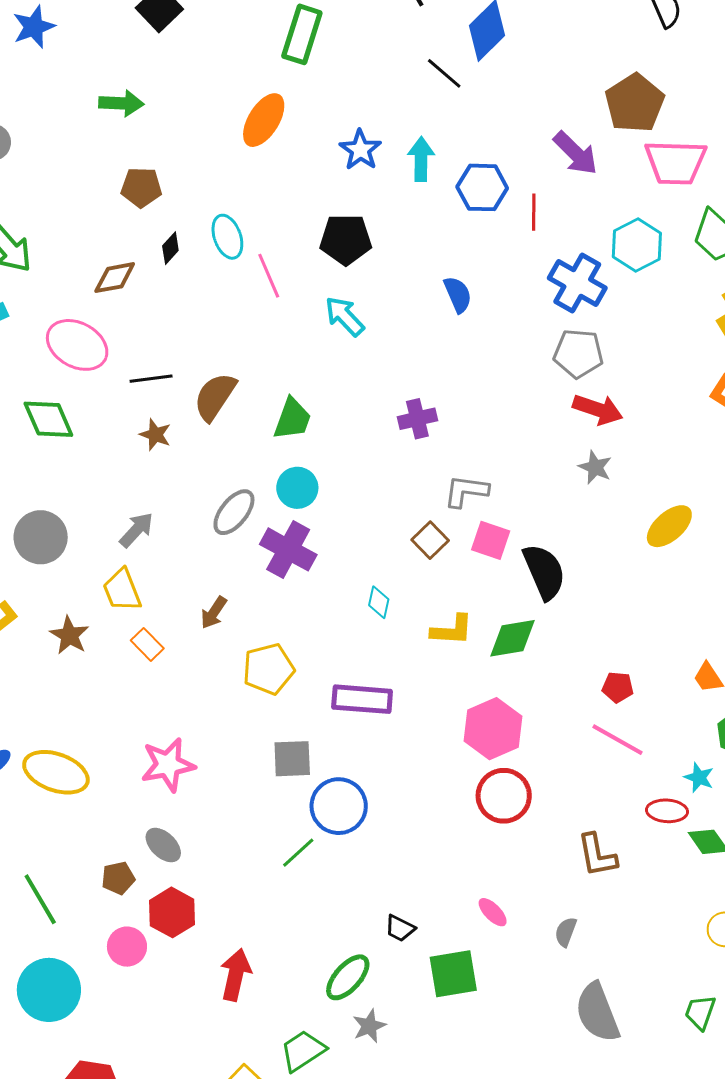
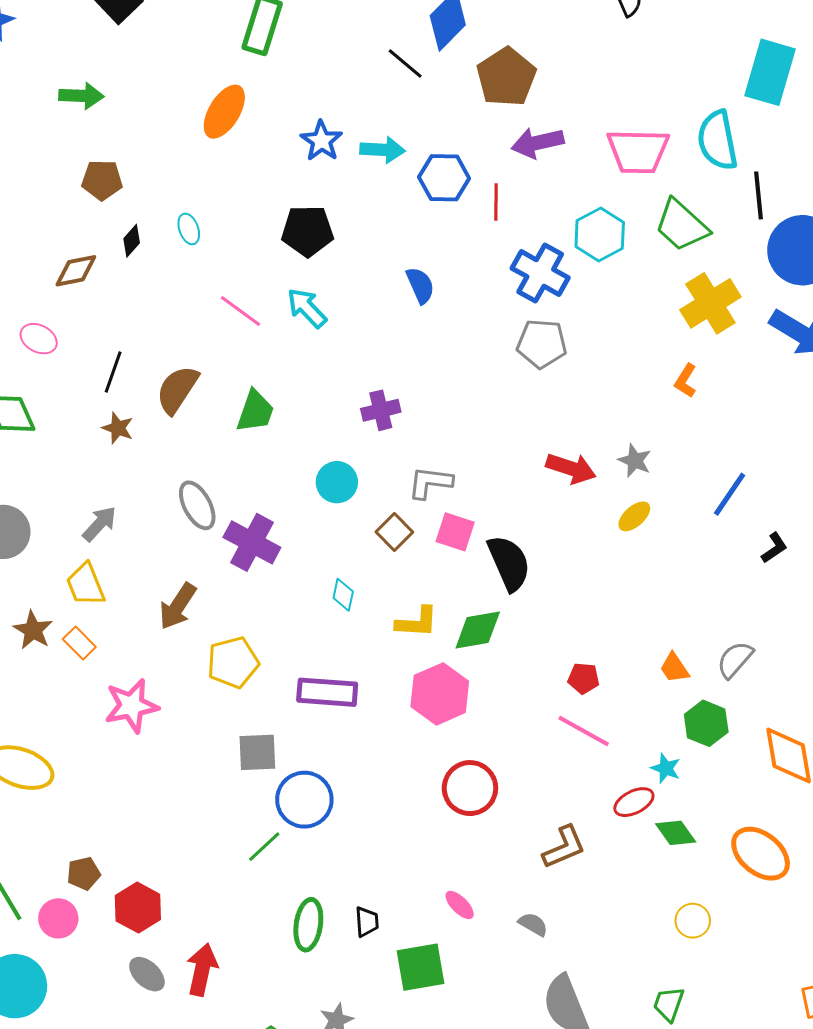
brown pentagon: (635, 103) -> (506, 77), moved
purple arrow: (576, 153) -> (538, 143), turned 123
cyan arrow: (421, 159) -> (383, 150), turned 93
cyan ellipse: (227, 237) -> (189, 229), size x0.7
pink line: (269, 276) -> (240, 311), moved, turned -30
pink ellipse: (77, 345) -> (39, 339), size x0.6
black line: (151, 379) -> (113, 372), turned -63
red arrow: (598, 409) -> (571, 468), moved
gray star: (595, 467) -> (635, 461), moved
cyan circle: (297, 488) -> (337, 482), moved
gray ellipse: (234, 512) -> (197, 505), turned -66
yellow ellipse: (669, 526) -> (634, 516), size x0.7
brown arrow: (214, 613) -> (178, 606), size x1.4
orange rectangle: (147, 644) -> (79, 643), moved
pink hexagon: (493, 729) -> (440, 694), moved
pink star: (168, 765) -> (131, 706), moved
red ellipse: (667, 811) -> (634, 802), turned -30
gray ellipse: (163, 845) -> (147, 974), moved
brown L-shape: (597, 855) -> (564, 847), turned -102
black trapezoid: (400, 928) -> (367, 922), turned -120
gray semicircle: (566, 932) -> (533, 924), turned 100
pink circle: (127, 947) -> (58, 918), moved
green ellipse: (348, 977) -> (308, 925), moved, turned -33

